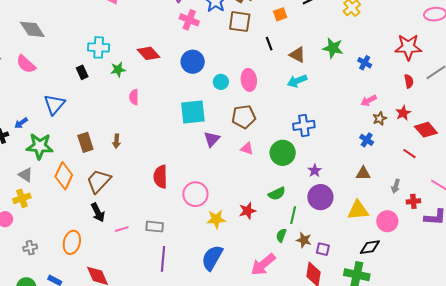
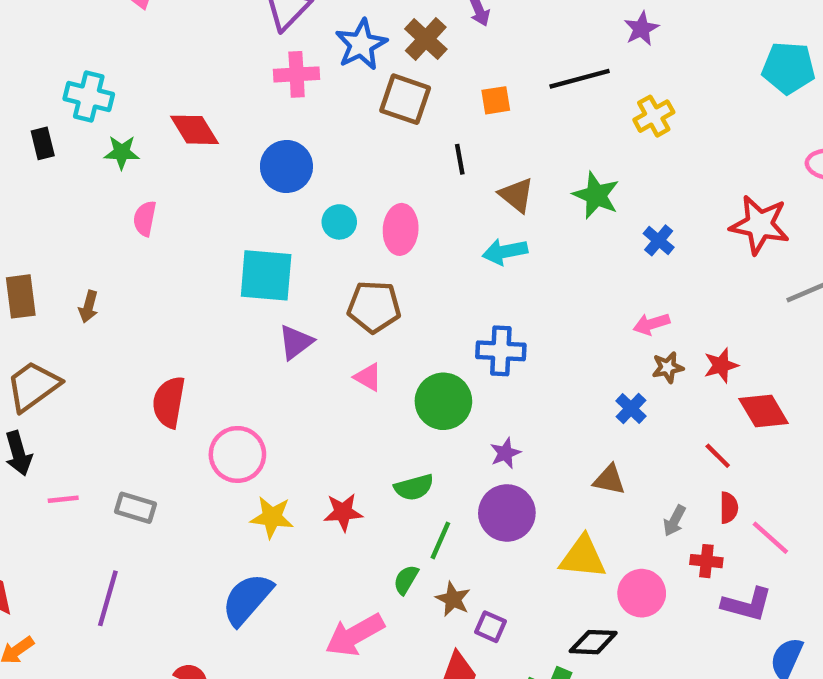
pink cross: (189, 20) -> (297, 74), turned -36
red semicircle: (409, 81) -> (729, 508), moved
purple line: (163, 259) -> (108, 598), moved

